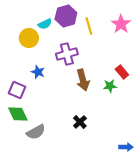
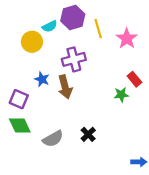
pink star: (121, 24) -> (127, 38), moved
brown arrow: (83, 80) -> (65, 87), moved
gray semicircle: (36, 132) -> (53, 139), moved

